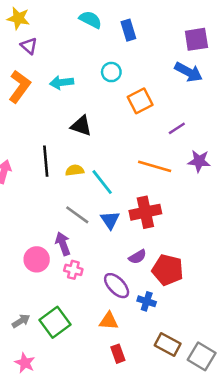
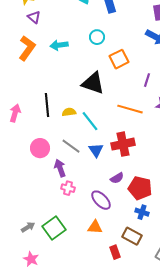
black triangle: (81, 126) -> (93, 83), moved, size x1.4
purple line: (177, 128) -> (147, 80), turned -40
pink circle: (37, 259) -> (40, 148), moved
blue cross: (147, 301) -> (142, 212), moved
brown rectangle: (168, 345) -> (132, 236), moved
red rectangle: (118, 354) -> (115, 252), moved

